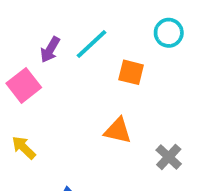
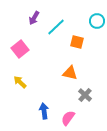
purple arrow: (50, 50) -> (34, 18), moved
gray cross: (169, 157) -> (85, 95), moved

